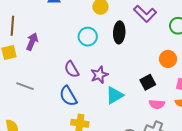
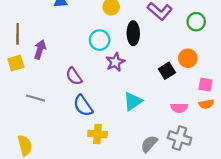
purple semicircle: (72, 69) -> (74, 76), moved
purple star: (99, 75) -> (115, 62), moved
black square: (148, 82) -> (167, 71), moved

